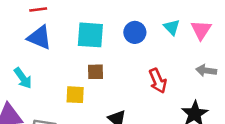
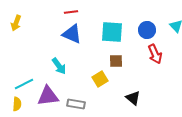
red arrow: (158, 81) -> (155, 54), moved
yellow square: (75, 95) -> (100, 79), turned -35

